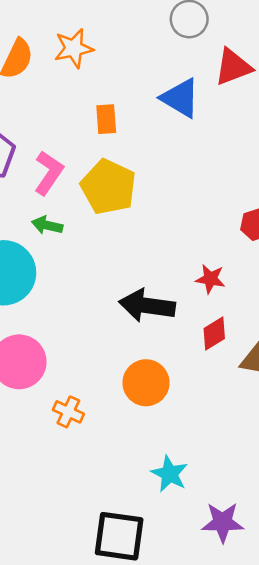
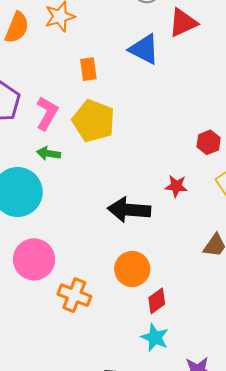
red diamond: (214, 333) -> (157, 301), moved
orange cross: (68, 412) -> (74, 295), size x1.4

